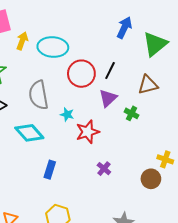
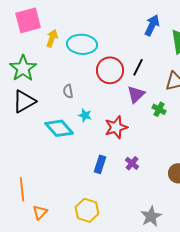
gray semicircle: (39, 95) -> (68, 91), size x0.5
cyan star: (67, 114) -> (85, 115), moved
blue rectangle: (50, 170) -> (100, 164), moved

